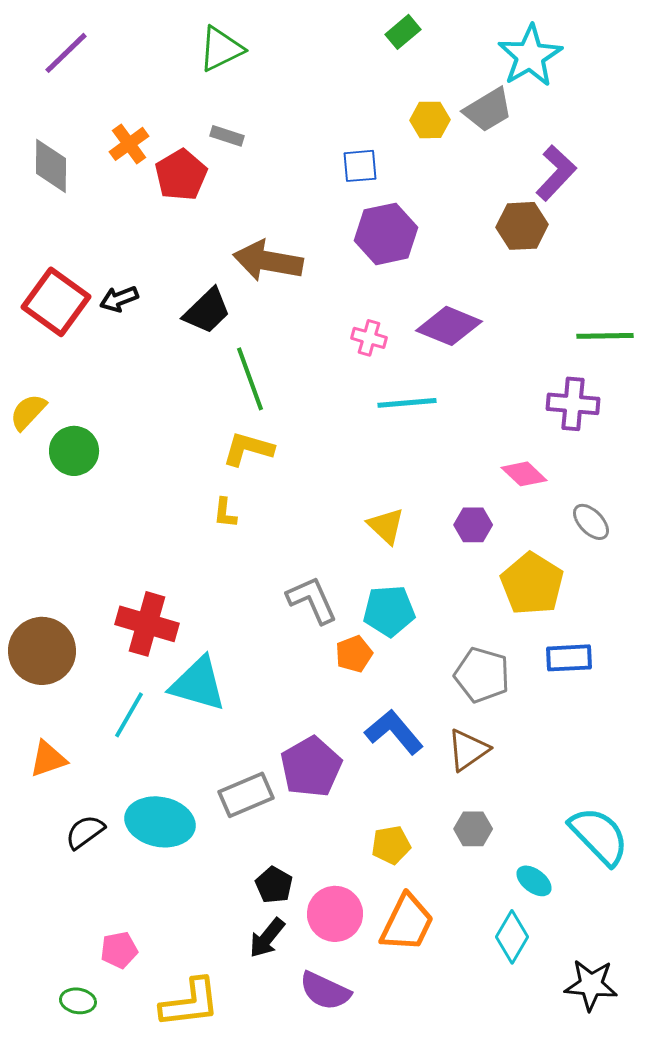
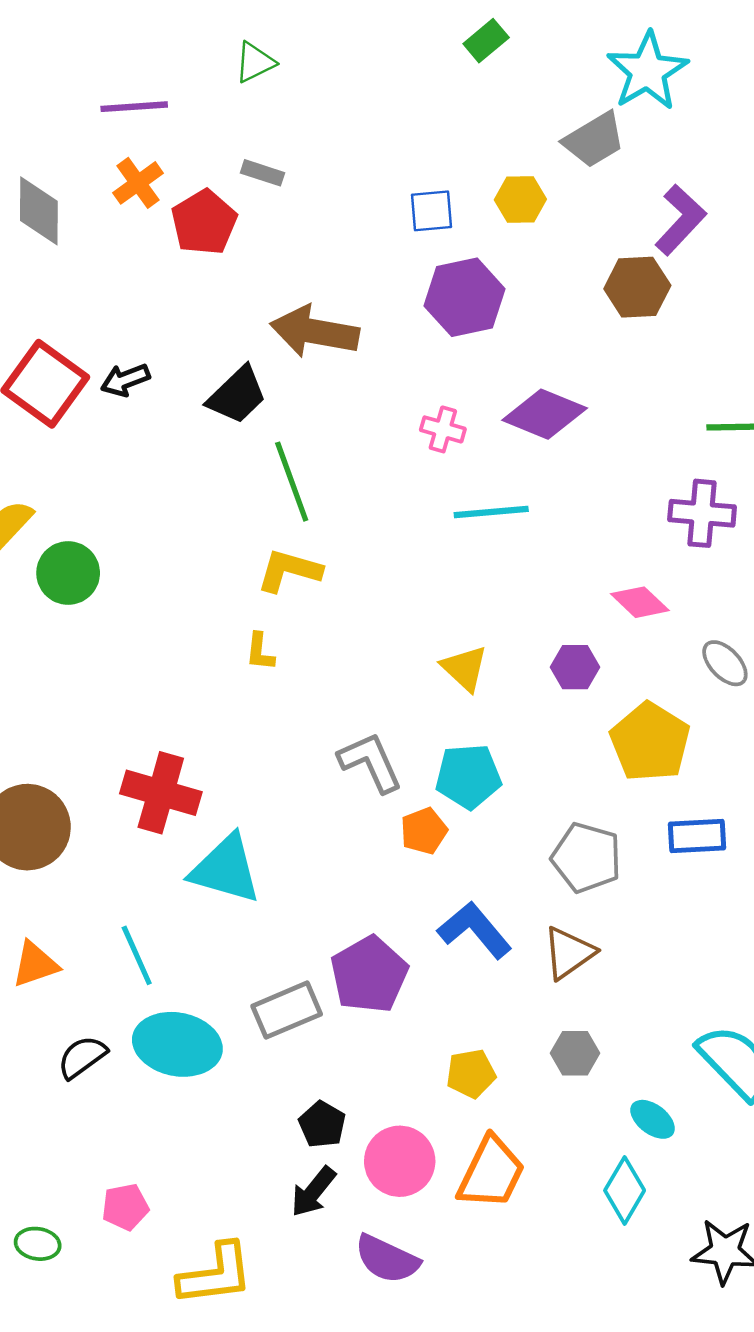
green triangle: (221, 49) -> (255, 62), size x0.7
purple line: (66, 53) -> (134, 107), moved, turned 40
yellow hexagon: (430, 120) -> (520, 199), moved
cyan line: (129, 715) -> (137, 955), moved, turned -54
green ellipse: (78, 1001) -> (38, 1244), moved

